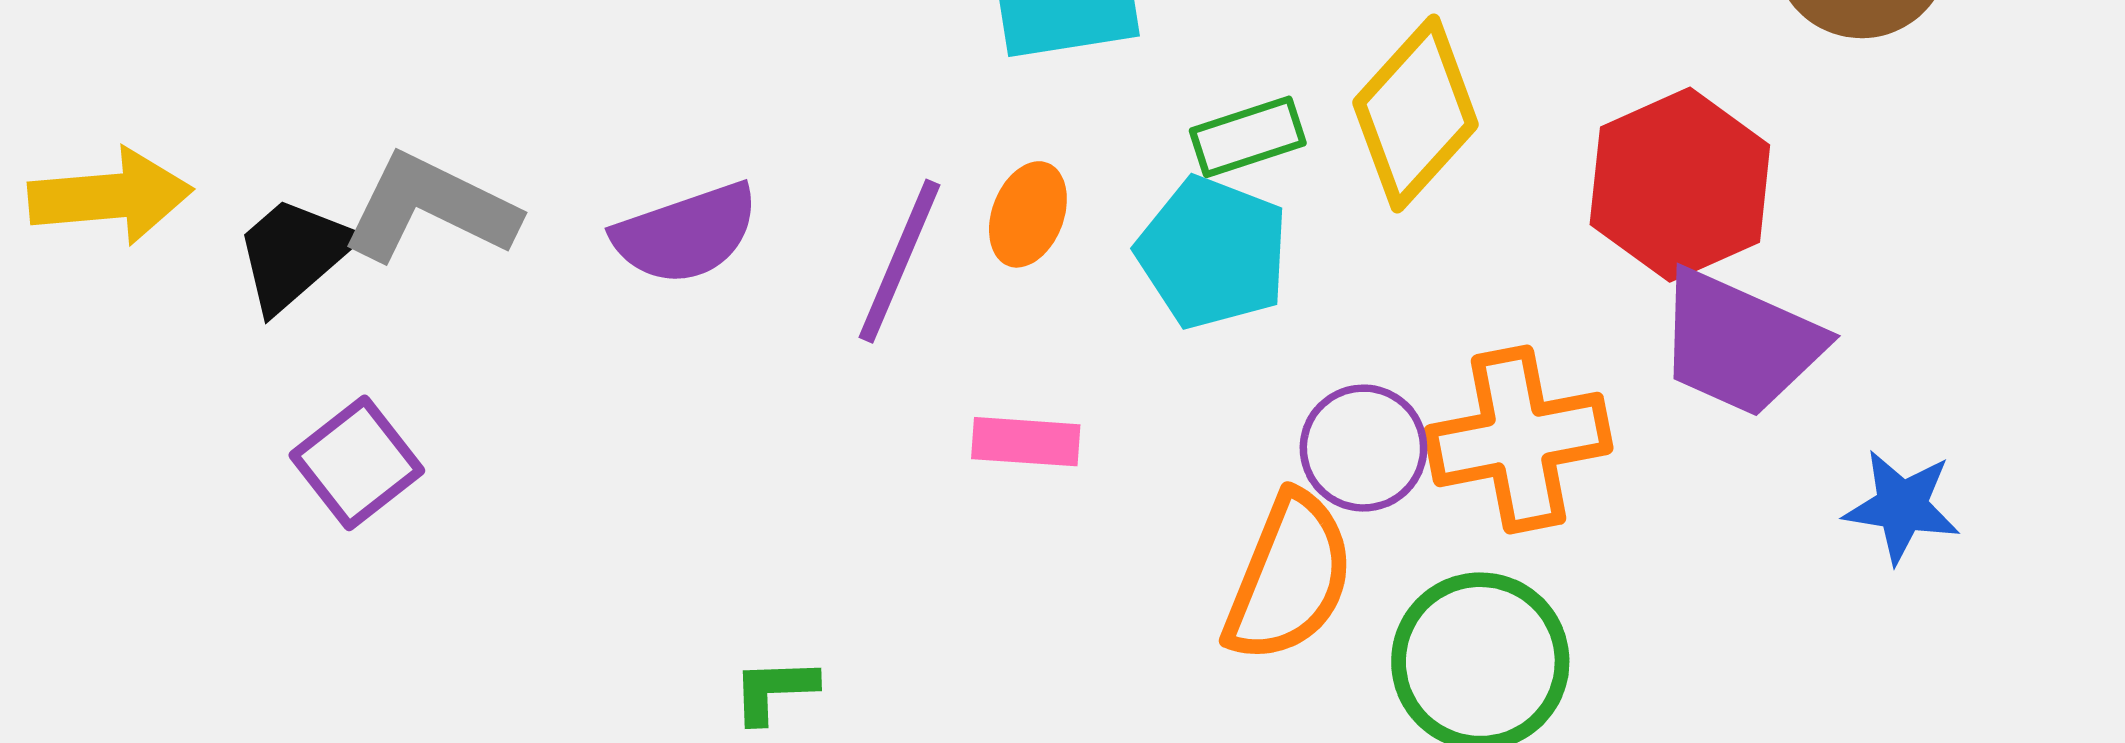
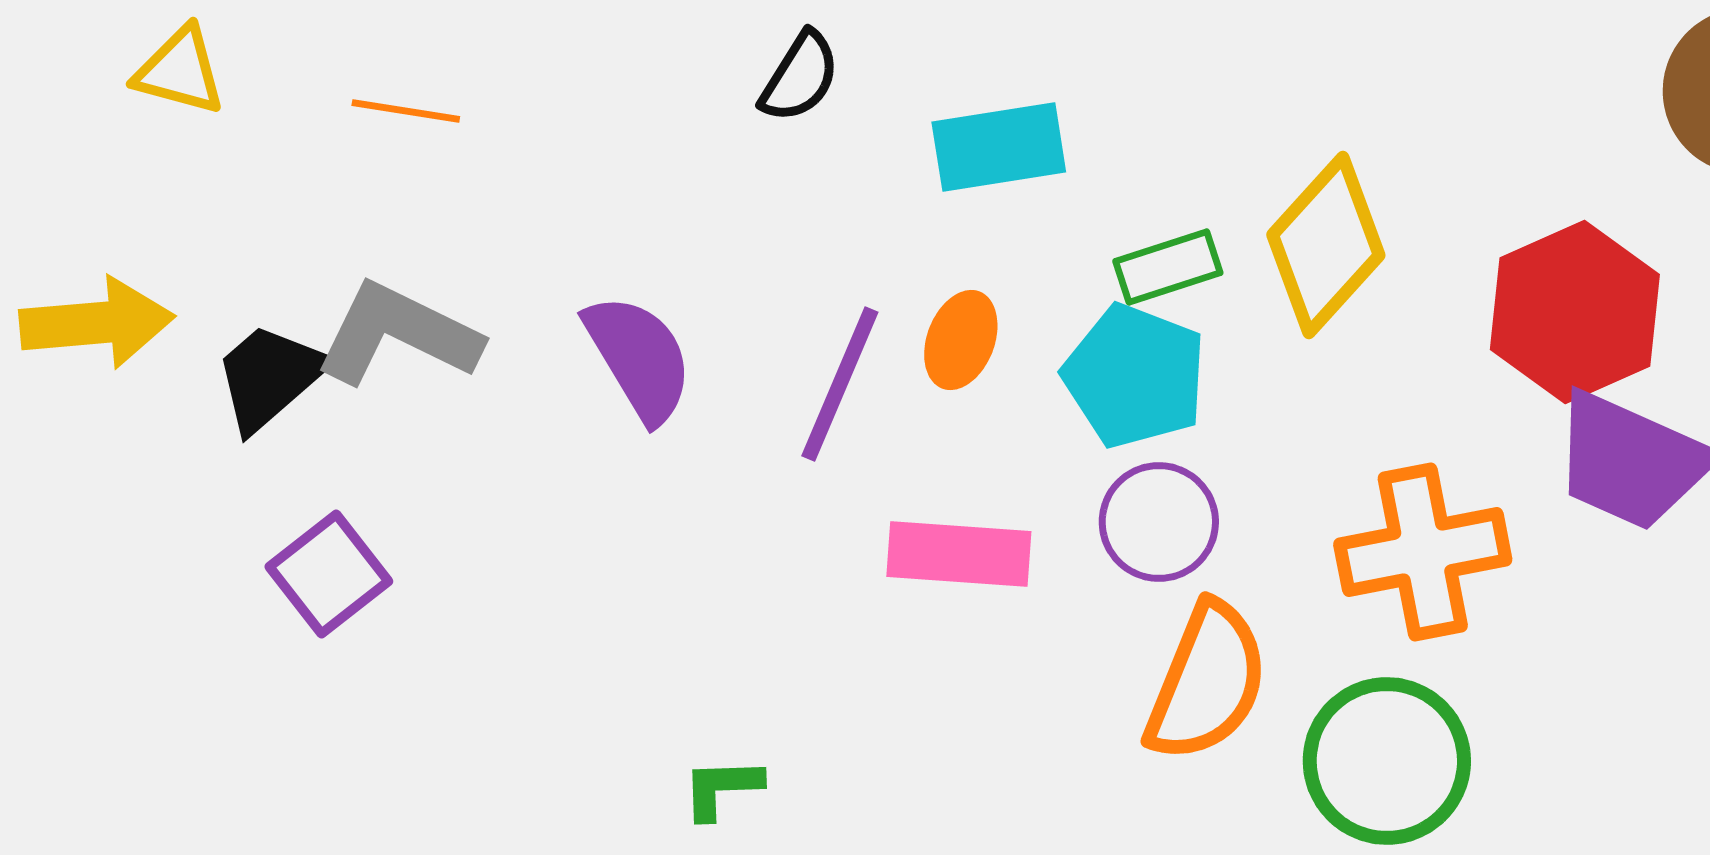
purple semicircle: (686, 234) -> (639, 358), turned -102
pink rectangle: (1026, 442) -> (959, 554), size x1.4
purple circle: (1363, 448) -> (1159, 522), moved

